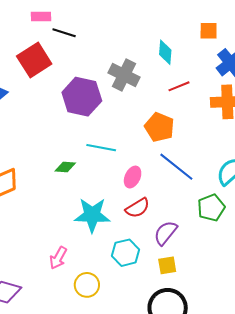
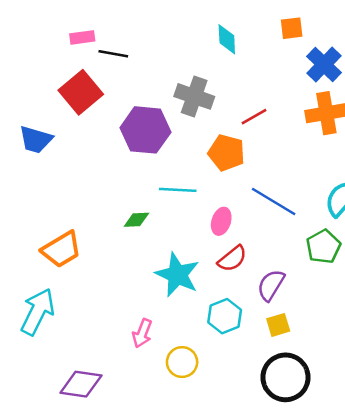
cyan diamond: (165, 52) -> (227, 39), moved
red line: (179, 86) -> (254, 117), moved
orange pentagon: (159, 127) -> (226, 153), moved
cyan star: (92, 215) -> (177, 275), turned 30

